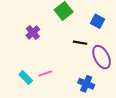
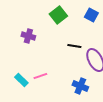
blue square: (97, 21) -> (91, 15), moved
purple cross: (33, 32) -> (28, 36), turned -32

